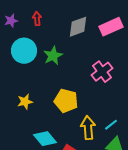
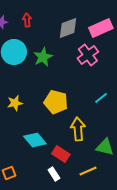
pink cross: (102, 72) -> (88, 55), moved
cyan line: (111, 125) -> (101, 98), moved

